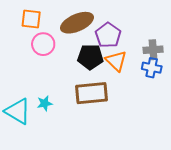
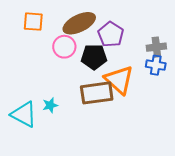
pink circle: (43, 44) -> (64, 47), moved
orange triangle: (116, 61) -> (119, 80), moved, size x1.4

